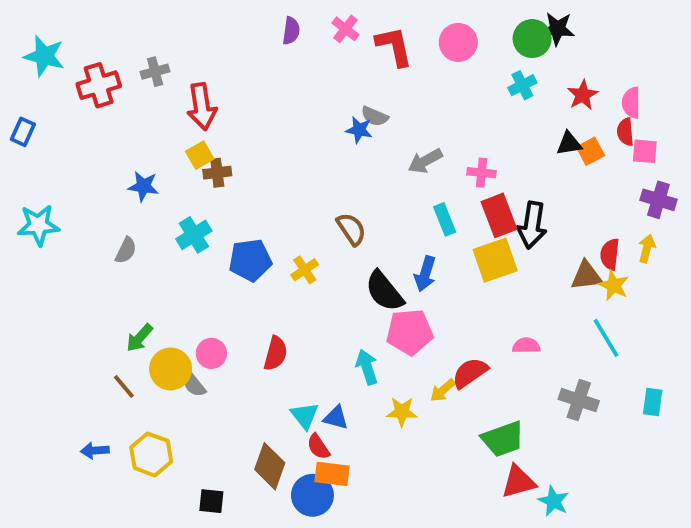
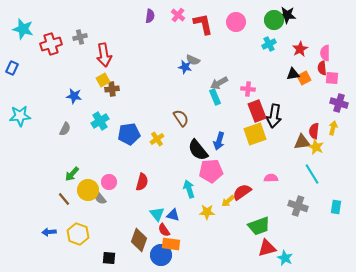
cyan rectangle: (445, 219) -> (215, 97), moved

